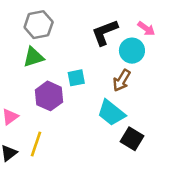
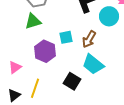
brown arrow: (122, 80) -> (89, 39), moved
black square: (132, 139) -> (72, 81), moved

